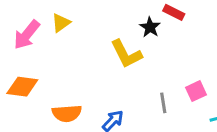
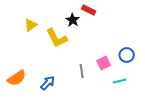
yellow triangle: (61, 23) -> (31, 25), moved
orange semicircle: (67, 113) -> (17, 78), turned -30

